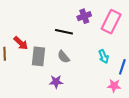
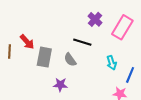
purple cross: (84, 16) -> (95, 19), turned -32
black line: (64, 32) -> (82, 42), moved

